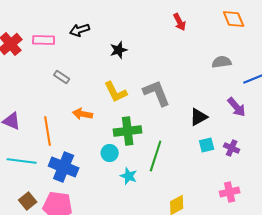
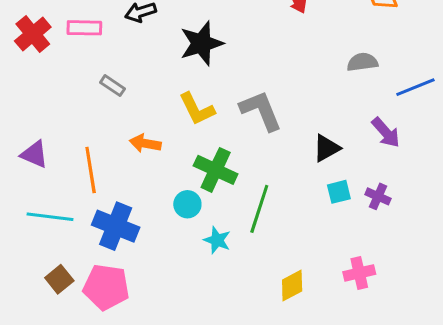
black star: (119, 50) -> (201, 43), size x1.6
green cross: (128, 131) -> (216, 170), turned 32
pink cross: (230, 192) -> (359, 273), moved

